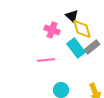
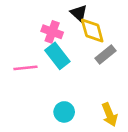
cyan rectangle: (76, 48) -> (57, 56), moved
pink line: (46, 60) -> (25, 68), moved

